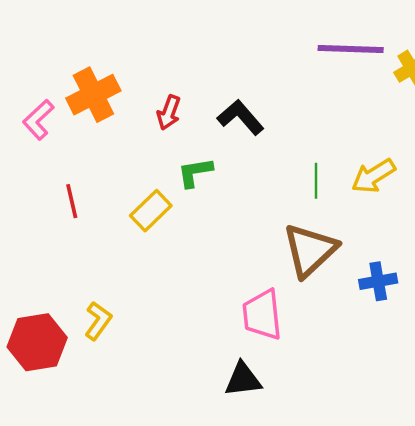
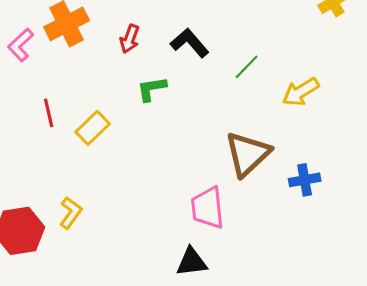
green line: (316, 181) -> (247, 67), moved, turned 44
yellow rectangle: (151, 211) -> (93, 128), moved

